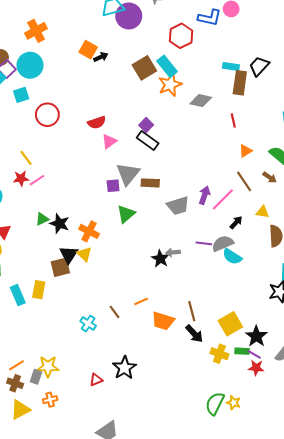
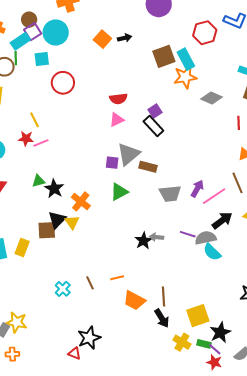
orange square: (88, 50) -> (102, 39), moved
red semicircle: (97, 122) -> (118, 99), moved
black arrow: (236, 222) -> (222, 220), size x1.5
red triangle: (96, 380) -> (74, 353), moved, turned 32

